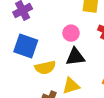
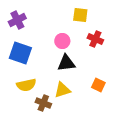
yellow semicircle: (45, 68) -> (26, 85), moved

